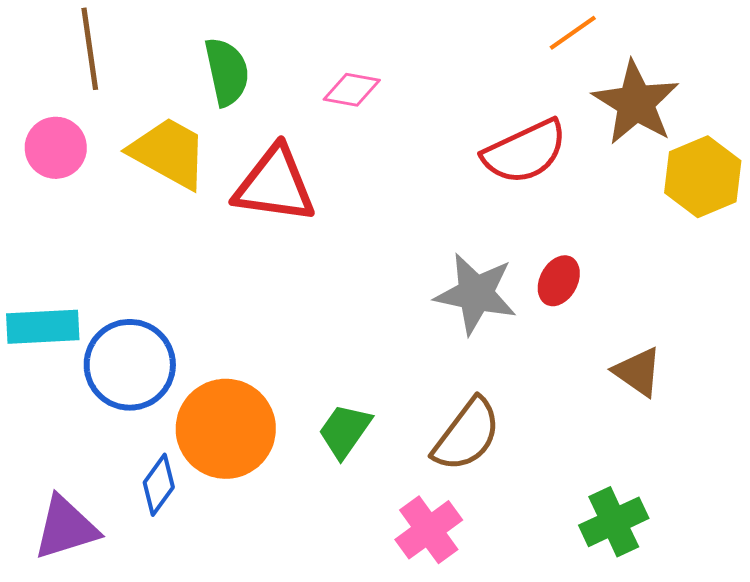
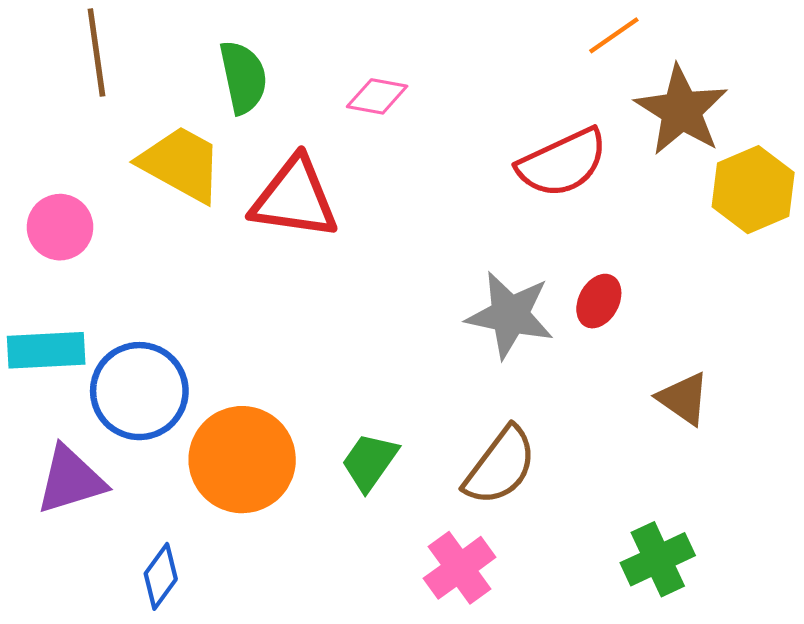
pink circle: (56, 148) -> (60, 227), moved
blue diamond: (159, 485) -> (161, 576), moved
purple triangle: (66, 528) -> (71, 480), moved

